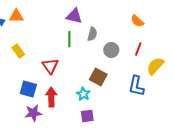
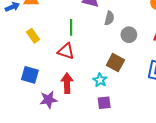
green line: (69, 39) -> (71, 27), moved
red triangle: (50, 66) -> (66, 51), turned -36
blue square: (28, 89) -> (30, 75), moved

